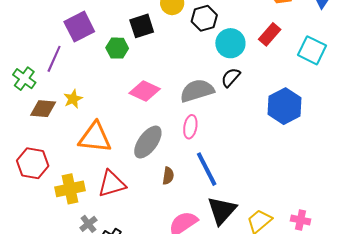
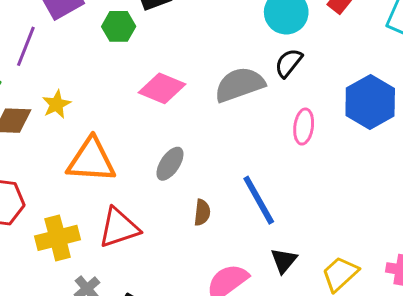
pink ellipse: (190, 127) -> (304, 127), moved
gray ellipse: (148, 142) -> (170, 164), size x0.7
black triangle: (222, 211) -> (284, 261), size x0.6

